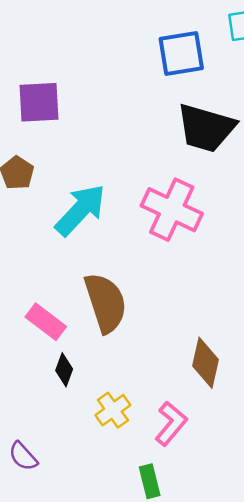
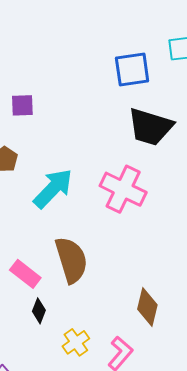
purple square: (39, 102) -> (22, 105), size x0.7

